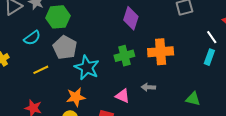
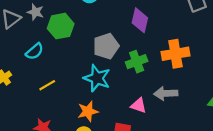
gray pentagon: (65, 48) -> (106, 46), moved, turned 30
gray arrow: (148, 87) -> (166, 93), size x1.5

